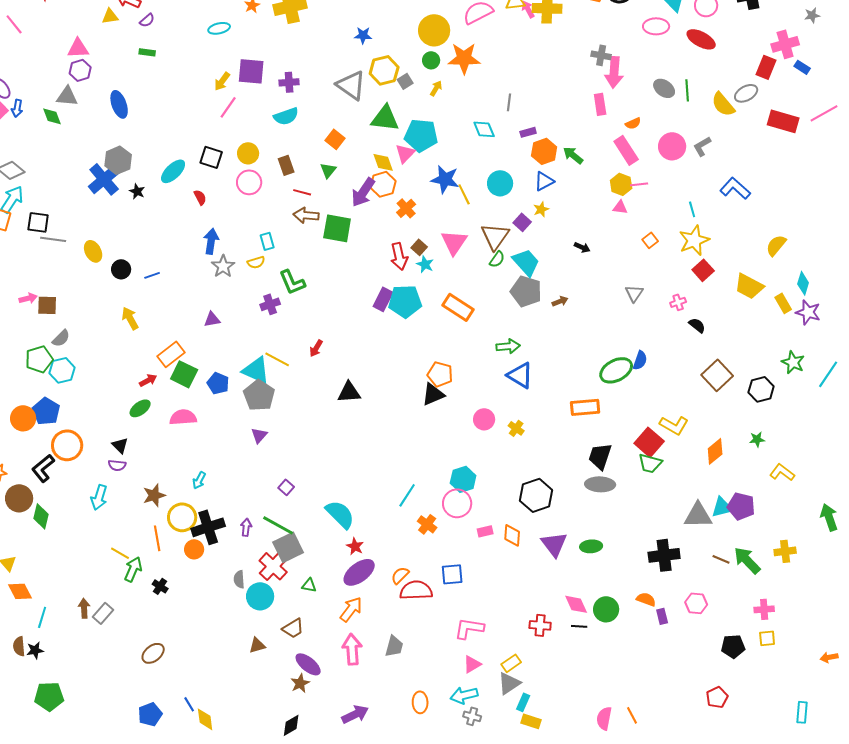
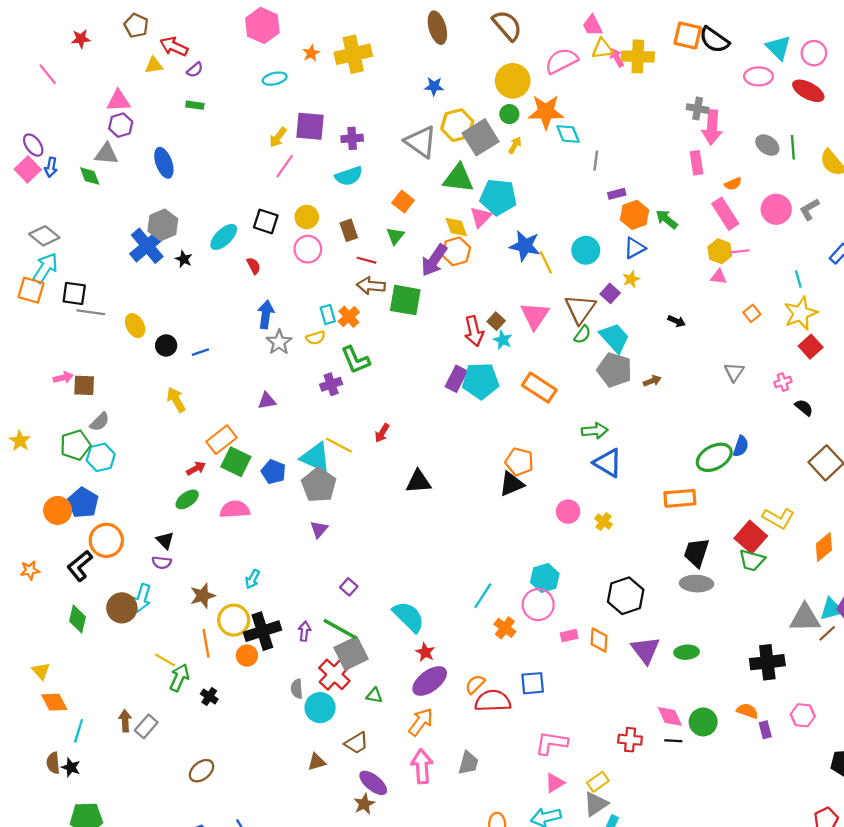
gray square: (405, 81) -> (481, 137), size x2.0
cyan diamond: (484, 129) -> (568, 134), moved
orange cross: (406, 208) -> (349, 317), moved
brown circle: (19, 498) -> (122, 608), moved
brown line: (721, 559) -> (827, 633), moved, turned -66
black star: (35, 650) -> (71, 767), turned 30

